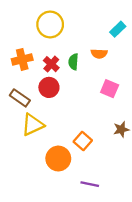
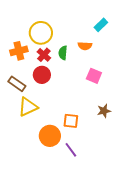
yellow circle: (50, 24) -> (41, 33), moved
orange square: (83, 141) -> (71, 121), turned -35
purple line: (90, 184) -> (71, 150), moved, turned 42

